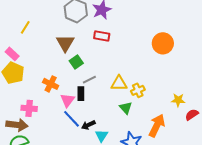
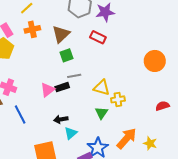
orange cross: (51, 84) -> (32, 29), moved, turned 35
black rectangle: (81, 94) -> (62, 87), turned 56
yellow star: (178, 100) -> (150, 143), moved
red semicircle: (192, 115) -> (162, 106), moved
blue line: (72, 119) -> (20, 115), moved

